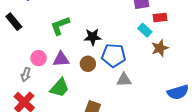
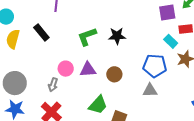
black star: (93, 37) -> (117, 36), moved
blue pentagon: (114, 55) -> (155, 66), moved
green trapezoid: (60, 88) -> (98, 105), moved

